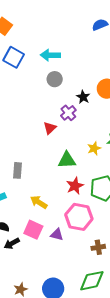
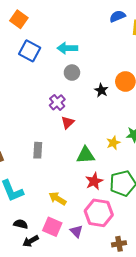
purple cross: (68, 113) -> (57, 102), moved
gray rectangle: (18, 170) -> (38, 150), moved
purple triangle: (57, 235) -> (76, 231), turned 32

